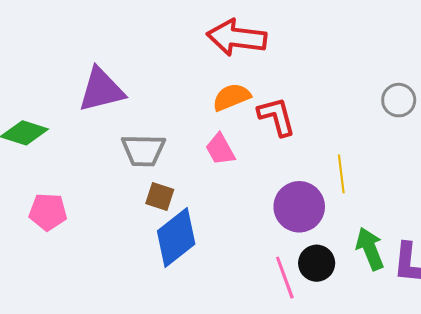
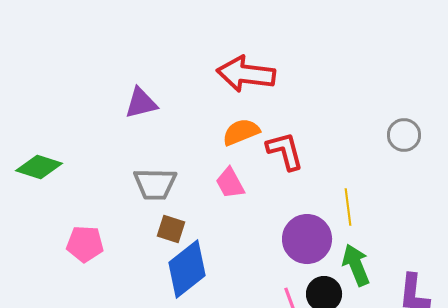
purple triangle: (101, 90) -> (141, 103), moved, size x0.7
pink pentagon: (48, 212) -> (85, 244), moved
green arrow: (370, 249) -> (356, 265), moved

